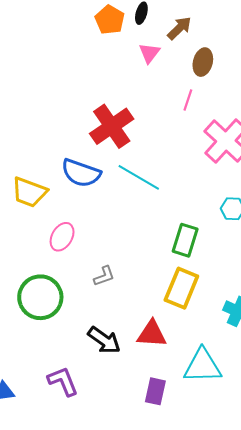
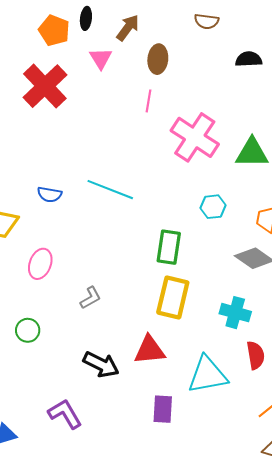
red cross: (112, 126) -> (45, 86), moved
blue semicircle: (81, 173) -> (49, 194), size x0.6
green circle: (40, 297) -> (28, 330), size x0.5

